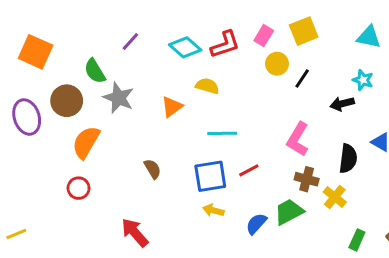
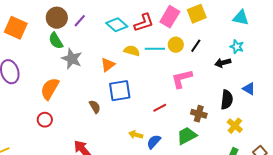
pink rectangle: (264, 36) -> (170, 17), size x1.5
yellow circle: (277, 64) -> (176, 45), moved
brown circle: (67, 101) -> (57, 18), moved
cyan line: (222, 133) -> (155, 49), moved
pink L-shape: (298, 139) -> (182, 79), moved, turned 45
blue square: (210, 176) -> (120, 91), moved
yellow cross: (335, 197) -> (235, 126), moved
blue semicircle: (256, 224) -> (154, 142), moved

